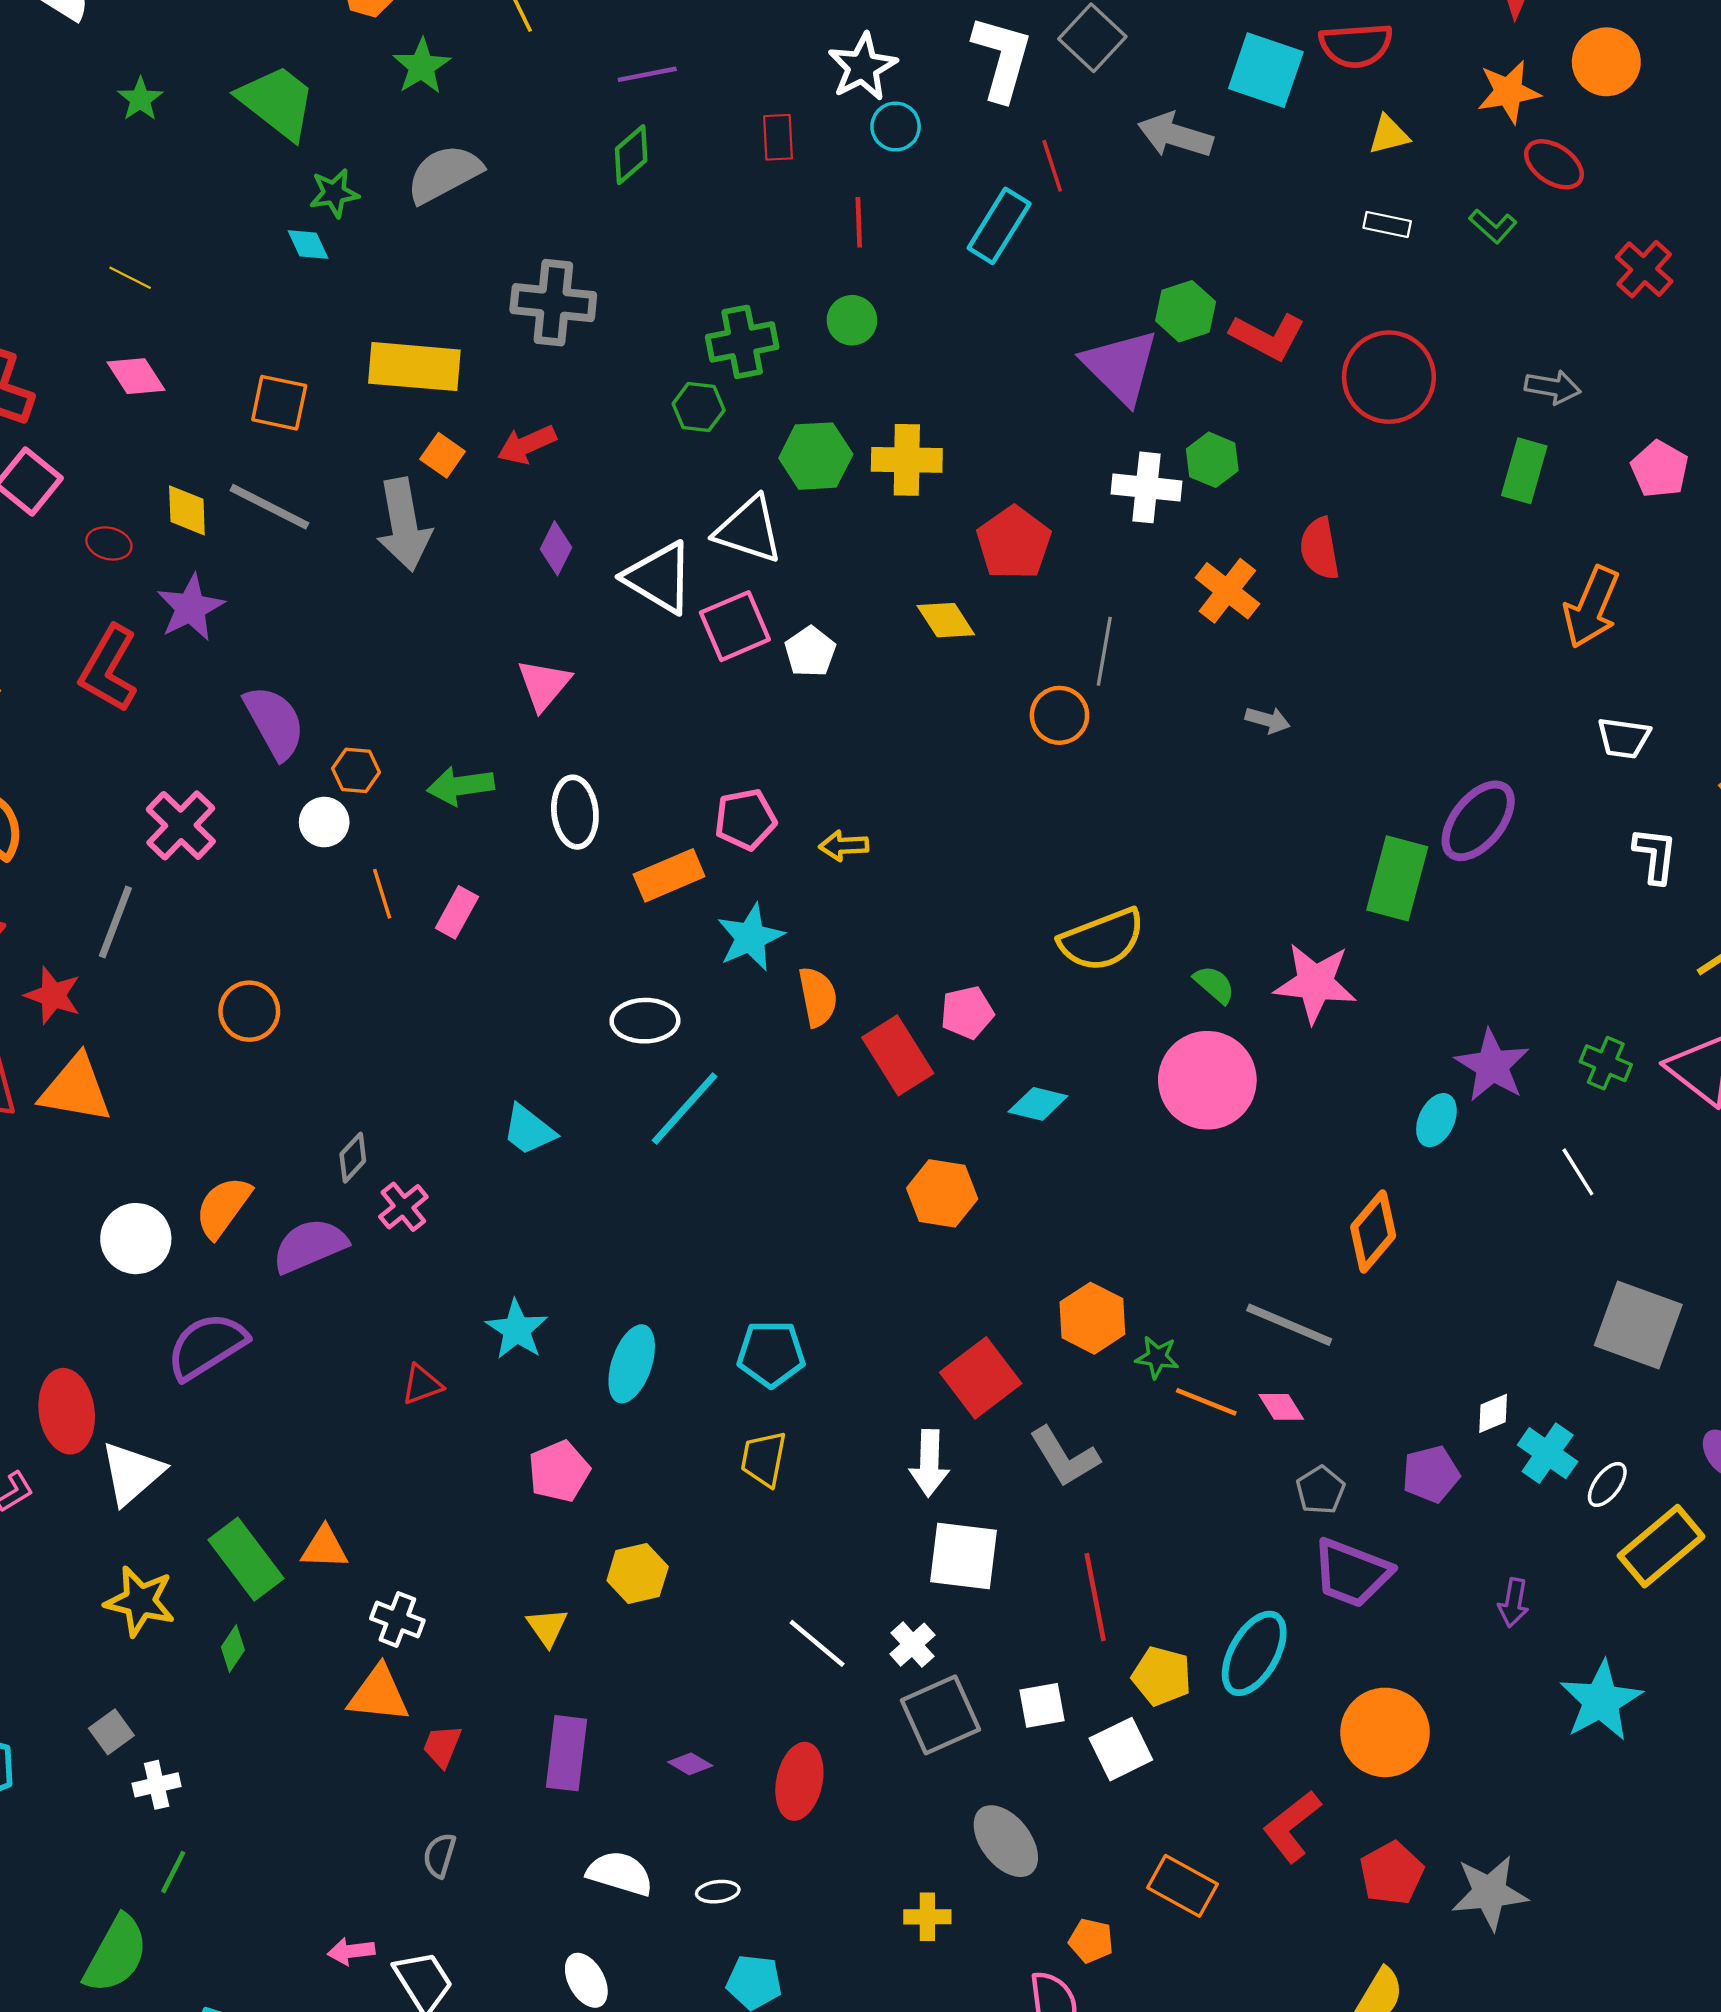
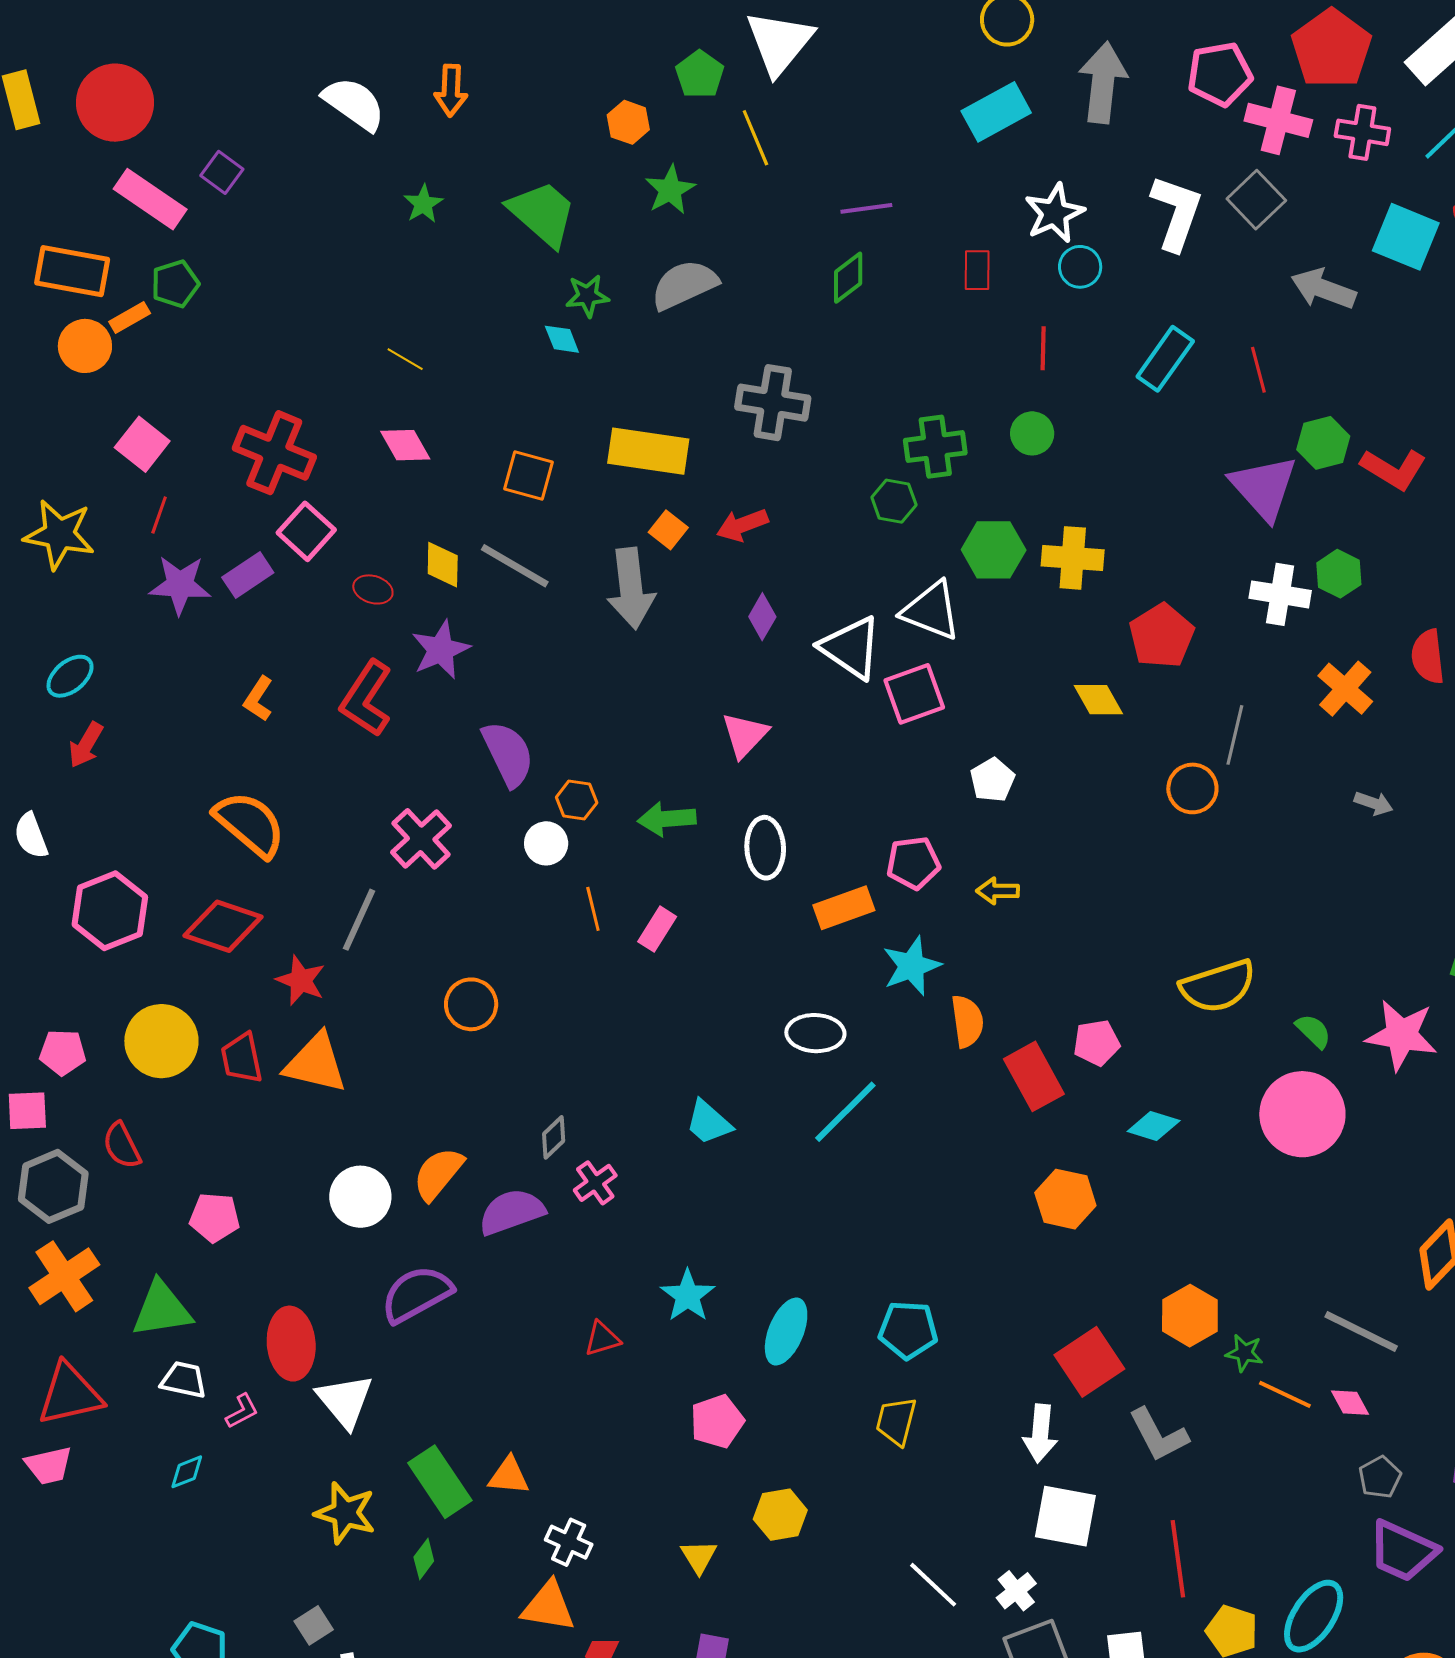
red line: (1052, 166) -> (1258, 370), moved
white pentagon: (810, 652) -> (992, 780), moved
white triangle: (132, 1473) -> (345, 1401), turned -32

